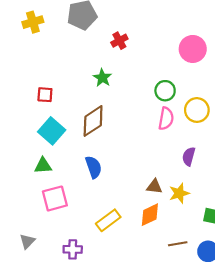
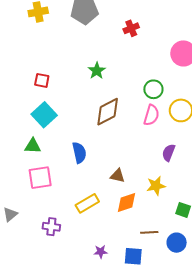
red cross: (119, 41) -> (131, 28), moved
brown diamond: (93, 121) -> (108, 112), moved
brown triangle: (154, 187) -> (118, 176), moved

